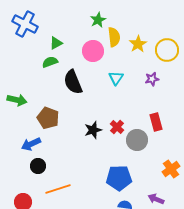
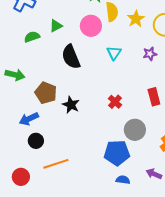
green triangle: (56, 43) -> (56, 26), moved
green semicircle: (50, 62) -> (32, 37), moved
black star: (93, 130) -> (71, 105), moved, turned -30
gray circle: (137, 140) -> (135, 130), moved

